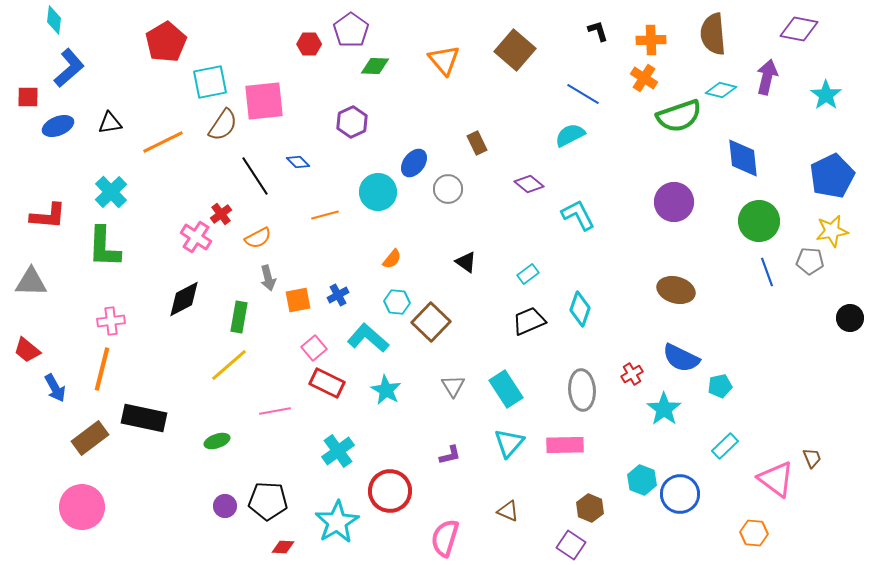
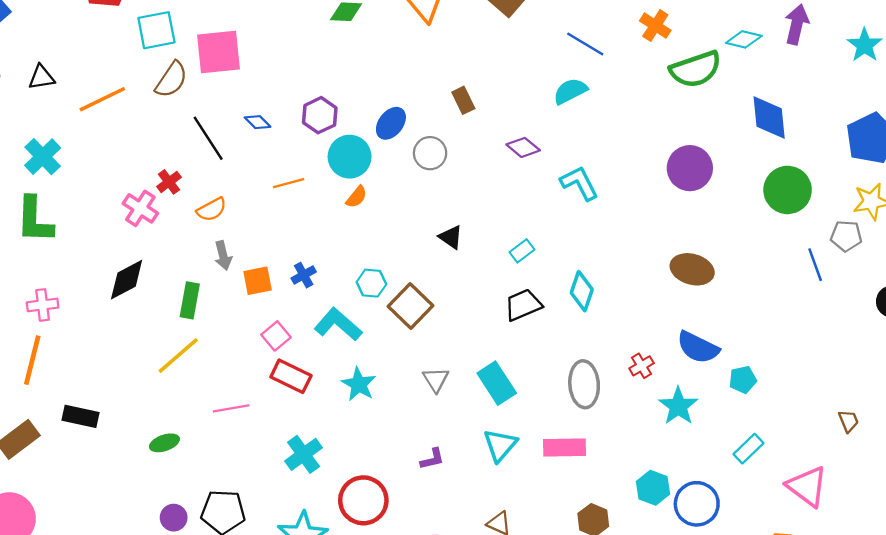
purple hexagon: (352, 122) -> (320, 115), moved
orange semicircle: (392, 259) -> (356, 197), moved
blue line: (767, 272) -> (815, 265), moved
black rectangle: (144, 418) -> (81, 416), size x0.7
brown trapezoid: (812, 458) -> (848, 421), moved

